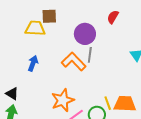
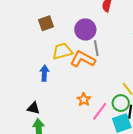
yellow trapezoid: (35, 28) -> (62, 51), moved
orange star: (63, 100) -> (84, 100), size x0.6

